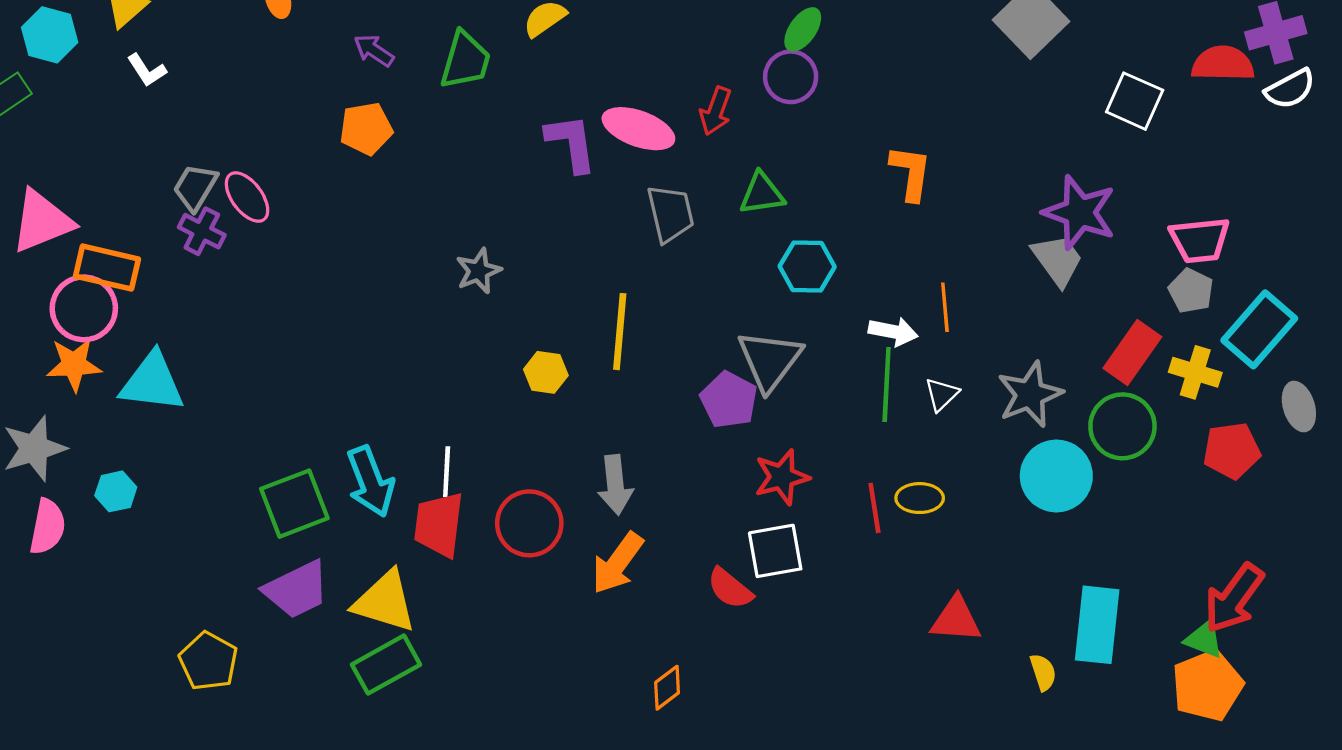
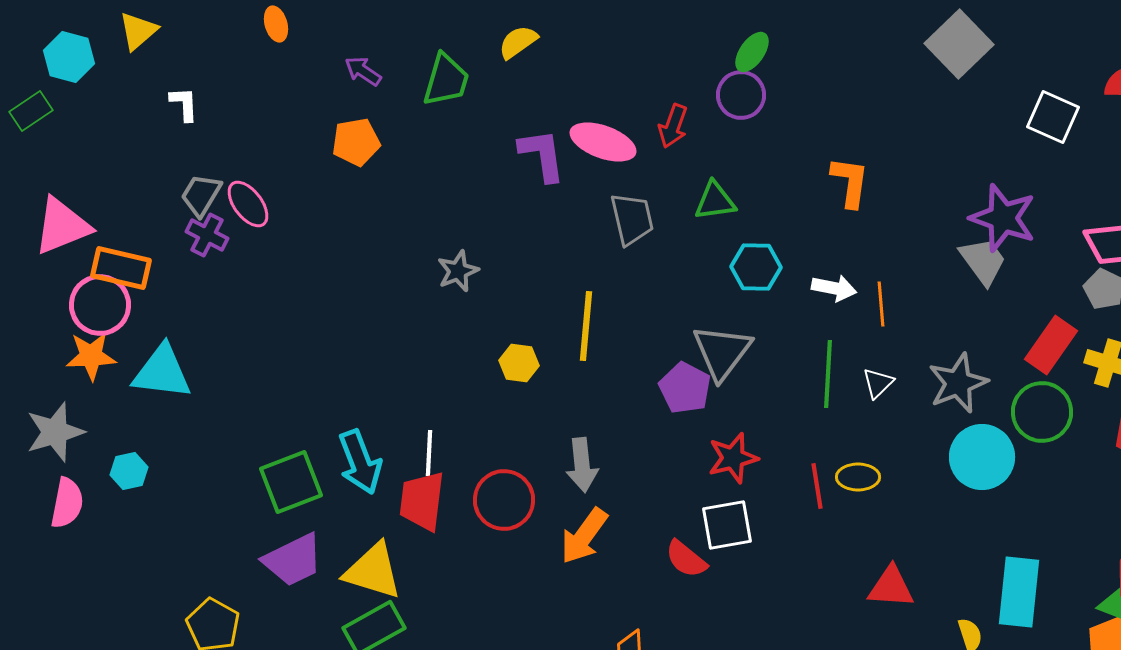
white L-shape: (147, 70) -> (184, 104), moved, turned -150
white arrow: (893, 332) -> (834, 288), moved

